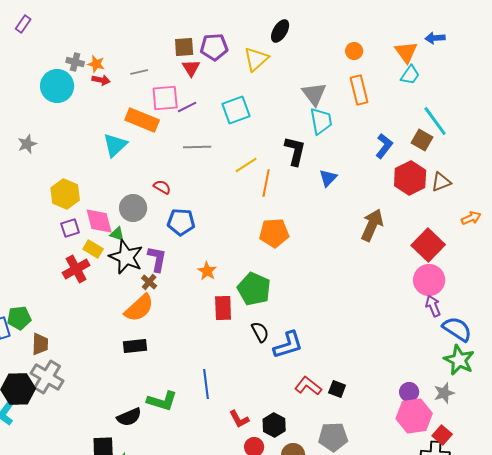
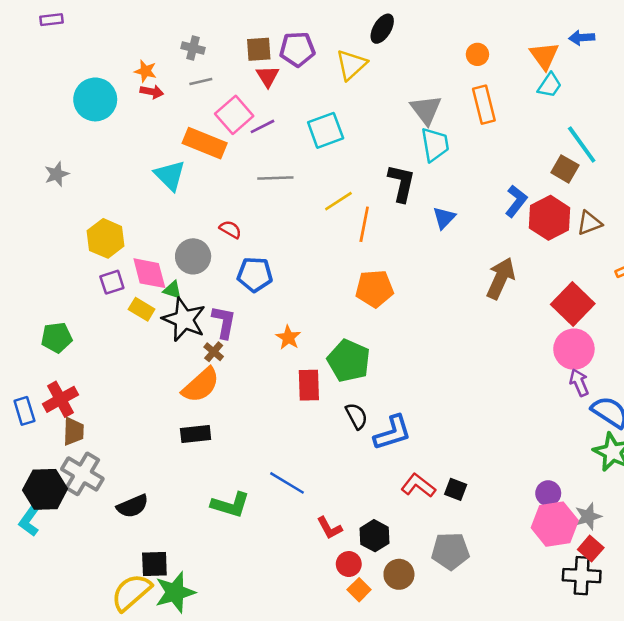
purple rectangle: (23, 24) -> (51, 20), turned 48
gray cross: (75, 62) -> (193, 48), moved
pink square: (165, 98) -> (234, 115), turned -36
cyan triangle: (115, 145) -> (170, 175), turned -32
blue L-shape: (384, 146) -> (516, 201), moved
red cross: (76, 269) -> (60, 399), moved
green pentagon: (19, 318) -> (57, 338), moved
blue line: (206, 384) -> (287, 483), turned -52
gray star: (444, 393) -> (588, 516), moved
black semicircle: (129, 417) -> (133, 506), moved

